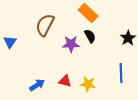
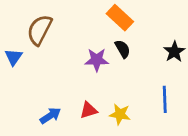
brown semicircle: (45, 25) -> (39, 30), moved
red triangle: (65, 81) -> (89, 110), turned -32

